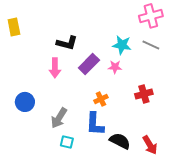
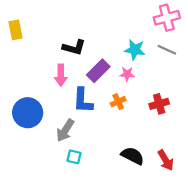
orange cross: (101, 99) -> (118, 102), moved
blue circle: (25, 102) -> (28, 113), size x1.4
blue L-shape: (95, 124) -> (83, 101), moved

